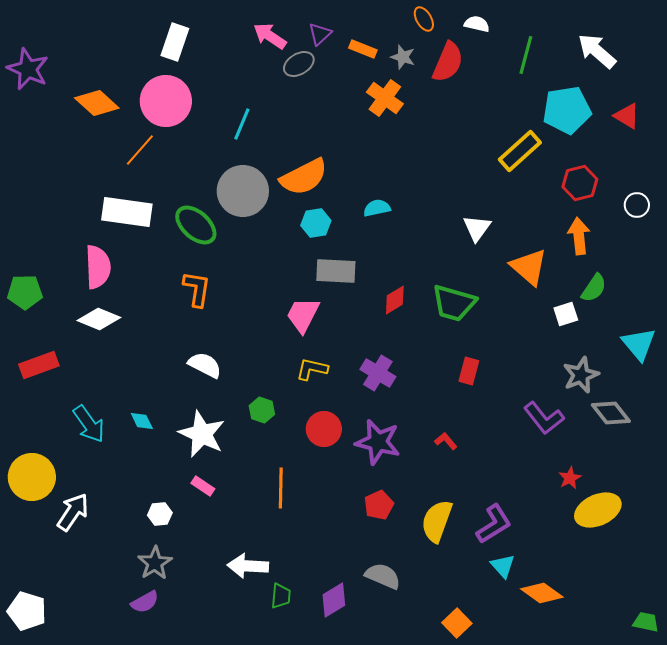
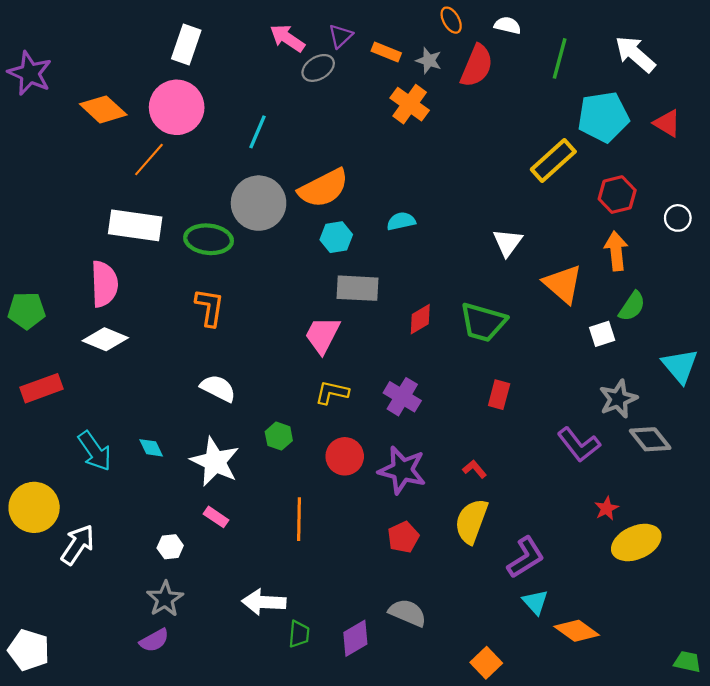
green ellipse: (196, 225) -> (209, 239), turned -36
yellow semicircle: (437, 521) -> (471, 521), moved

